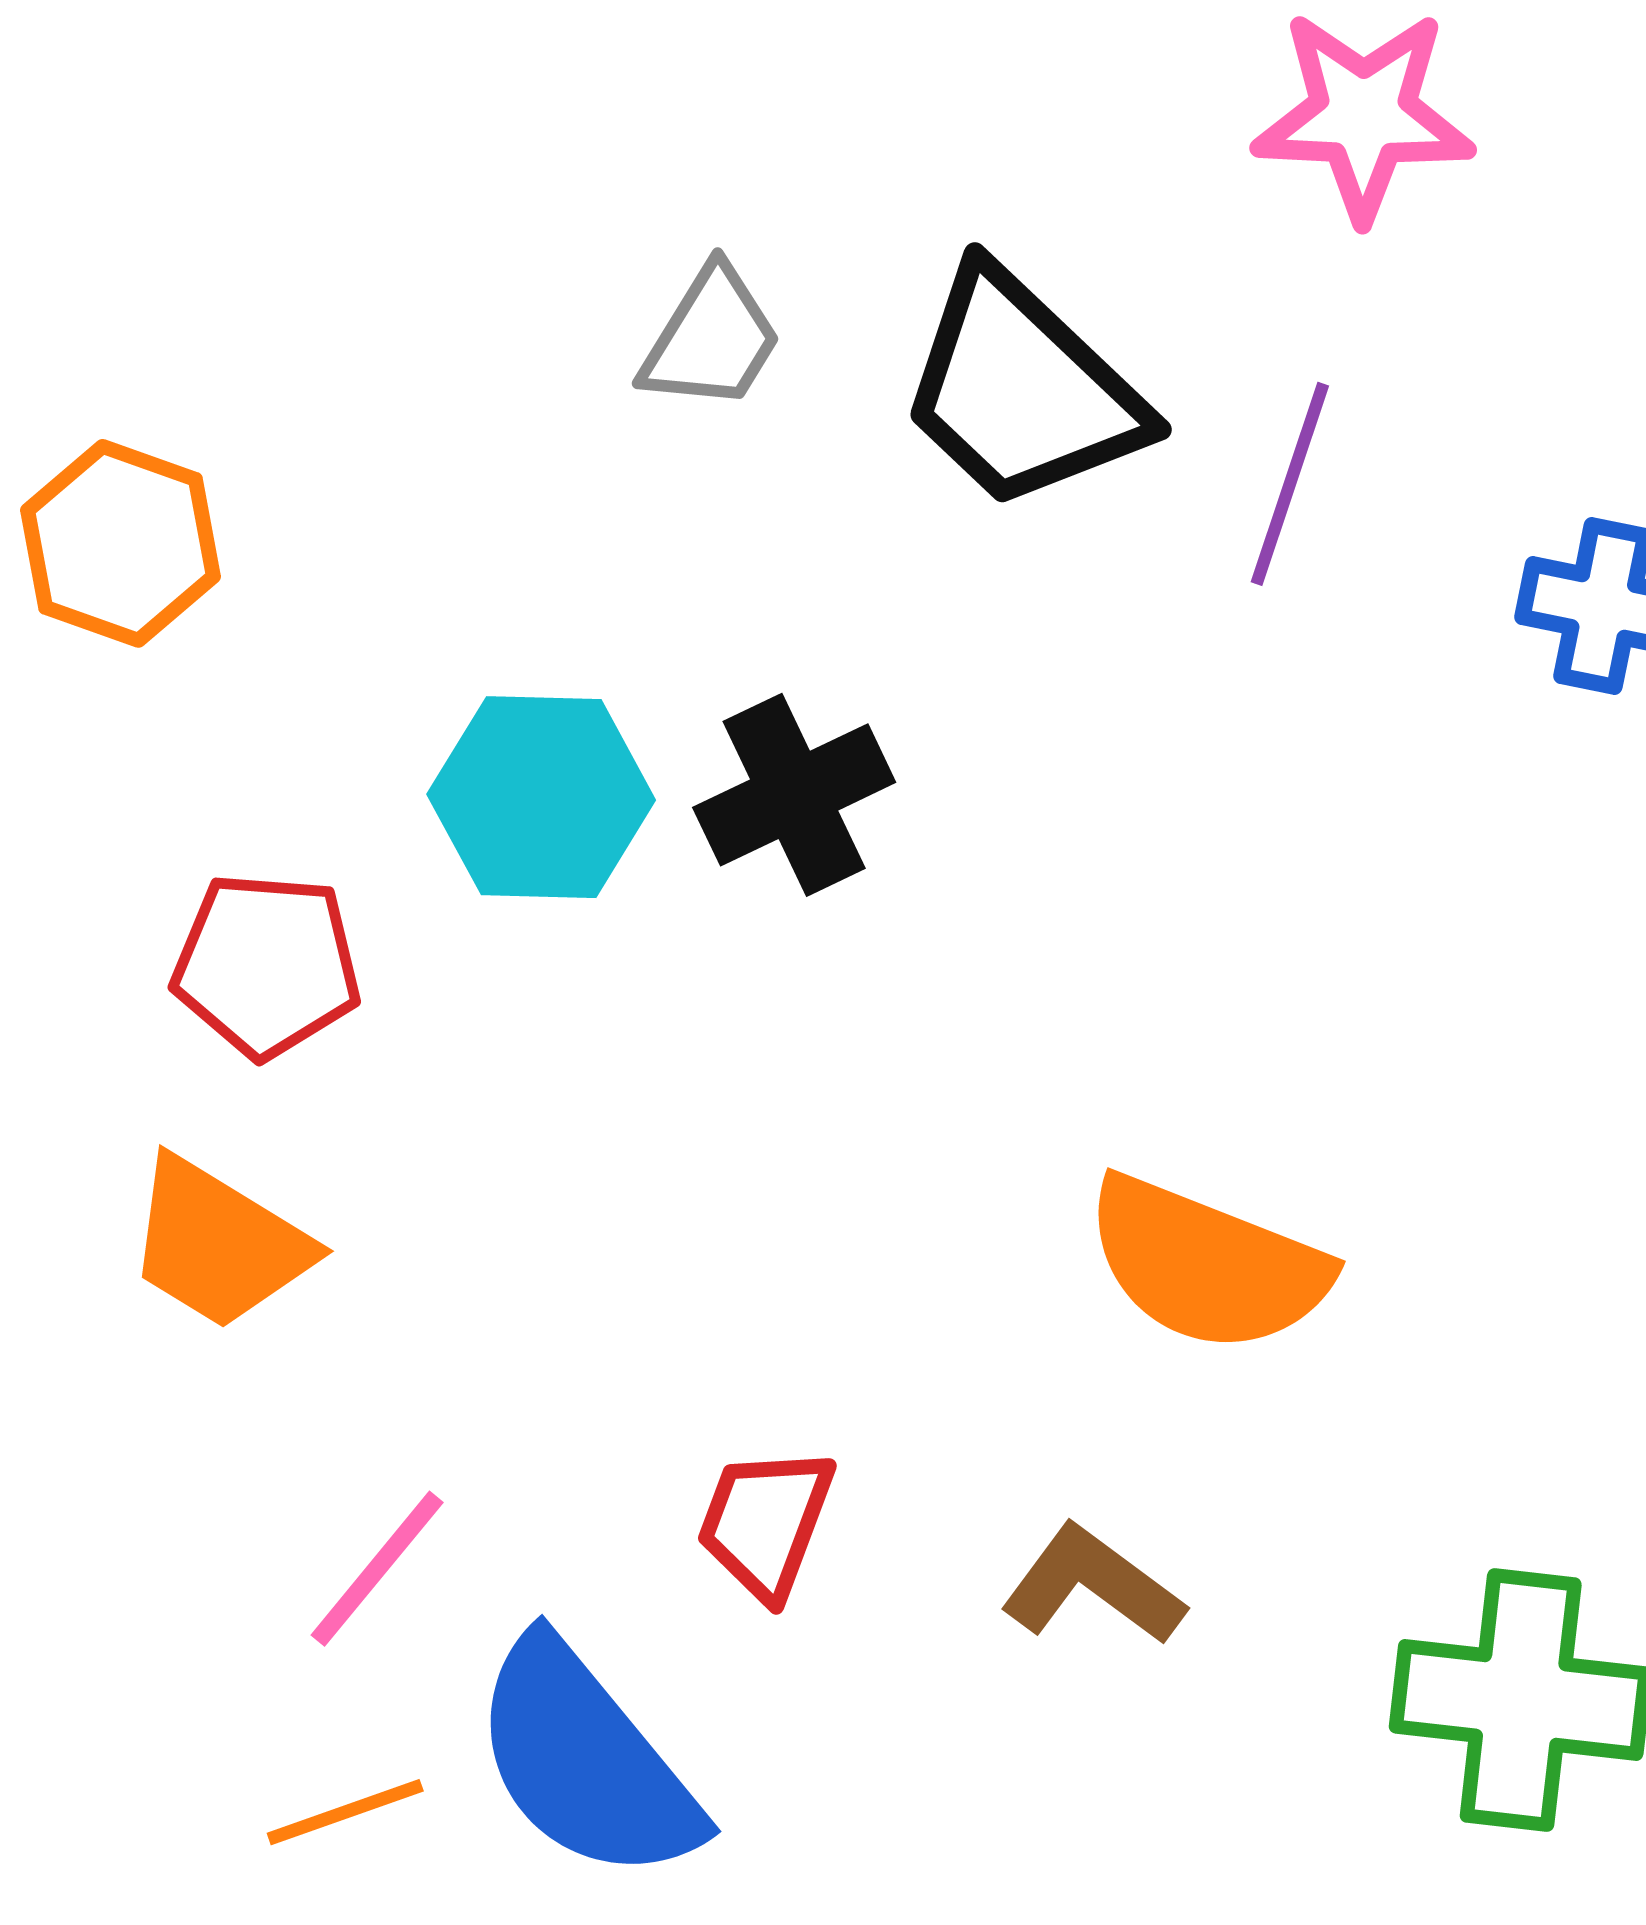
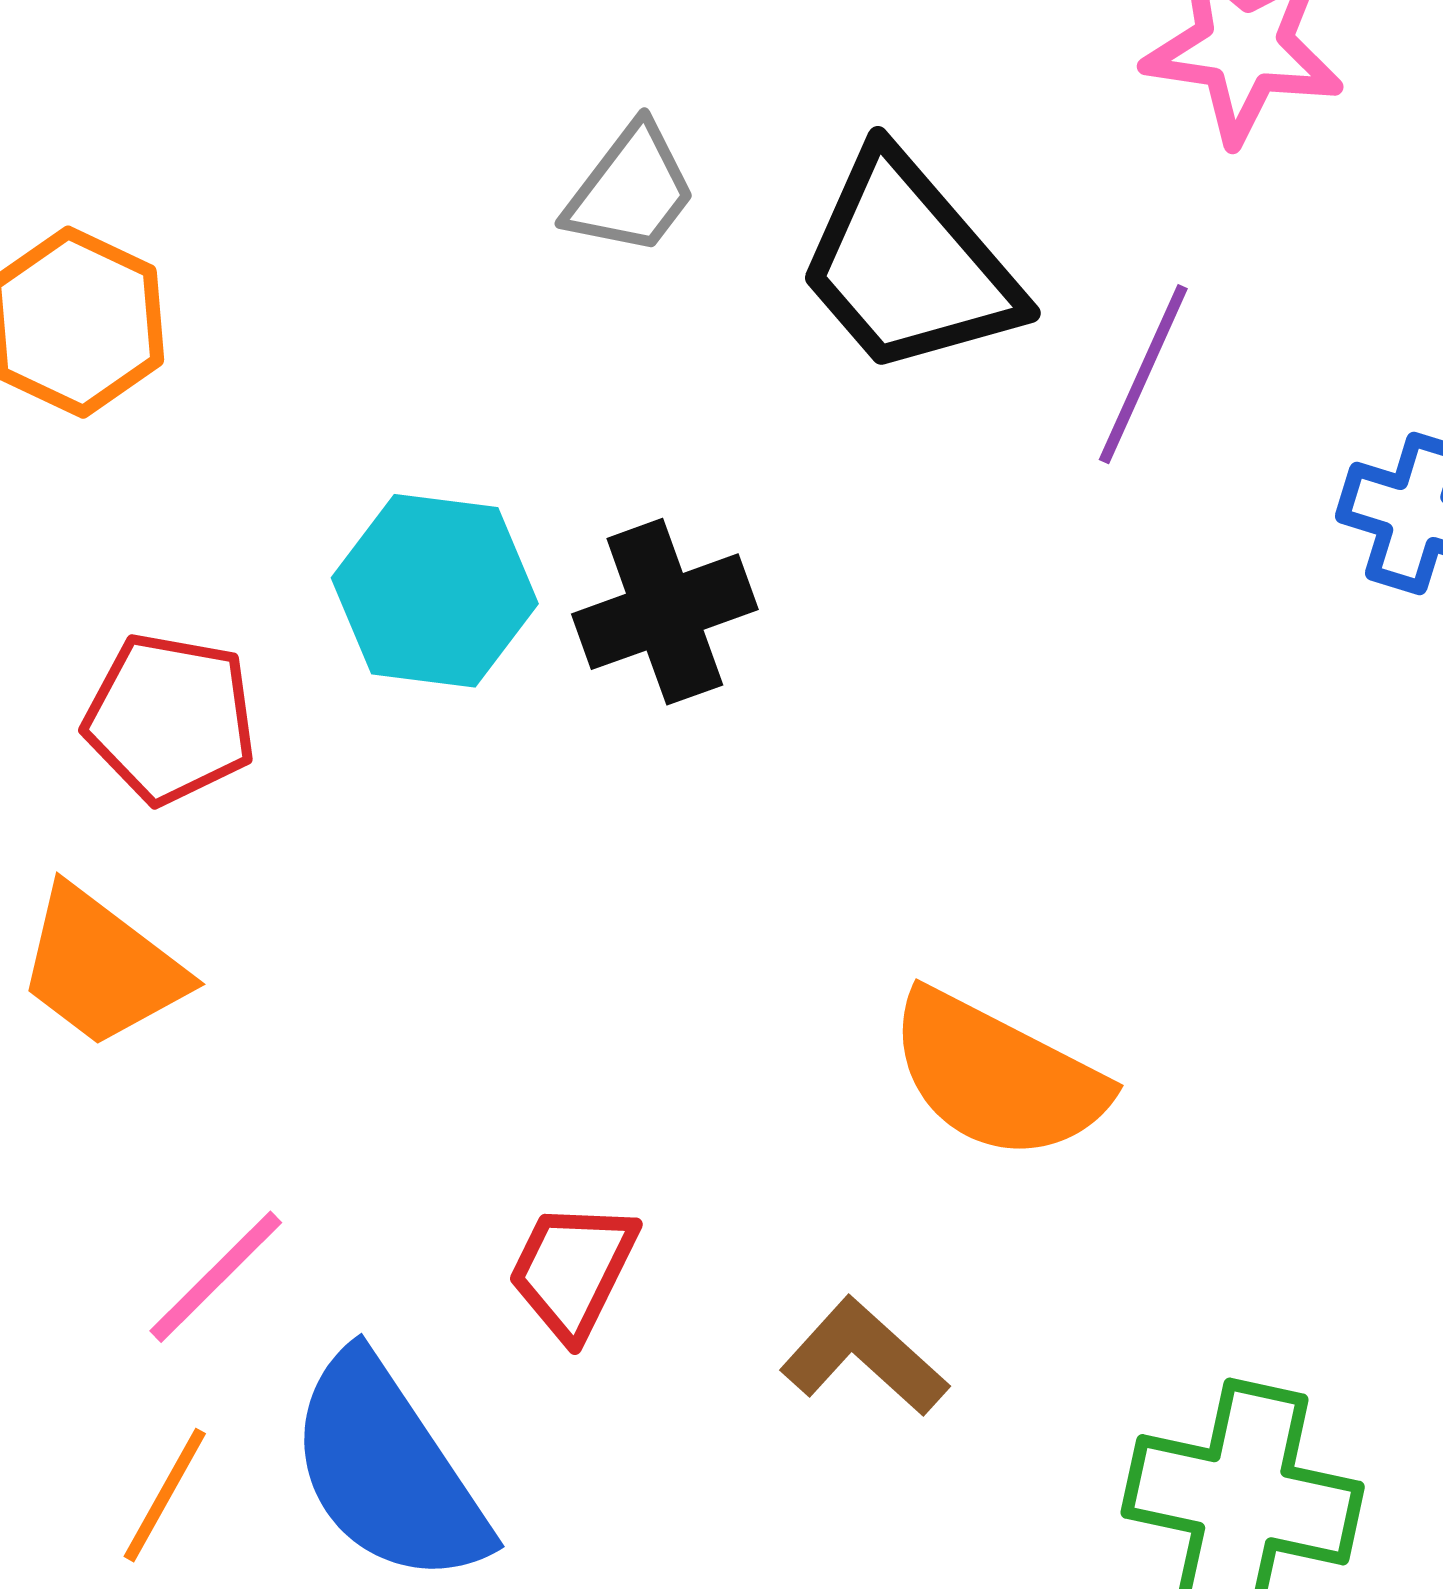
orange line: (345, 1812) -> (165, 1495), turned -47

